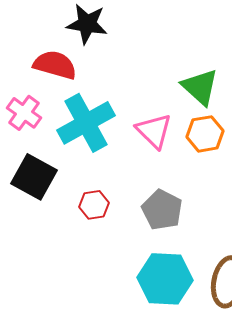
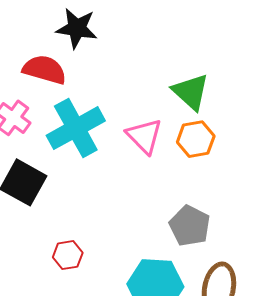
red hexagon: (94, 205) -> (68, 255), moved
gray pentagon: (162, 210) -> (190, 226), moved

